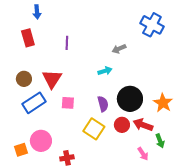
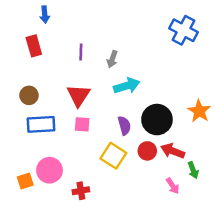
gray arrow: (119, 49) -> (112, 59), moved, turned -48
cyan arrow: (105, 71) -> (127, 86), size x1.5
red triangle: (52, 79) -> (78, 95), moved
blue rectangle: (34, 103) -> (41, 124), turned 30
orange star: (163, 103) -> (199, 111), moved

